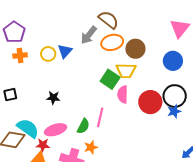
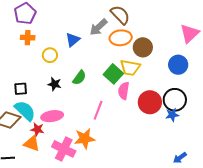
yellow circle: (48, 54) -> (50, 55), moved
black square: (10, 95) -> (21, 89), moved
green semicircle: (83, 126) -> (79, 78), moved
orange star: (91, 147) -> (85, 139), size x1.5

